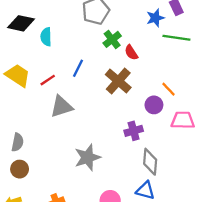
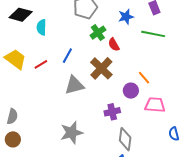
blue star: (155, 18) -> (126, 17), moved
gray triangle: (61, 107) -> (74, 85), moved

